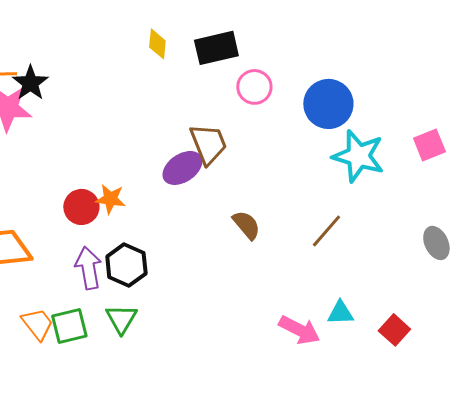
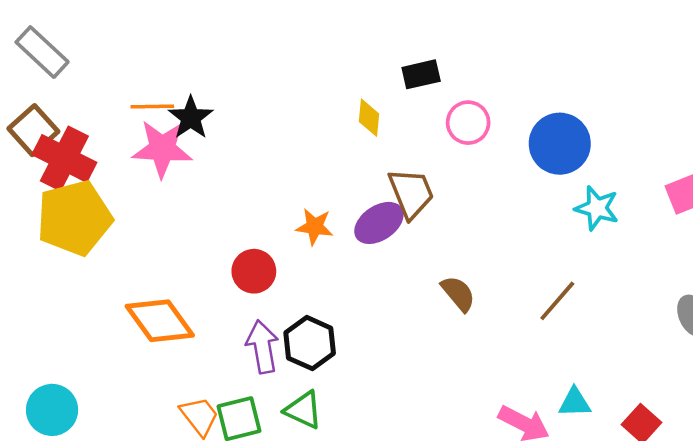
yellow diamond: (157, 44) -> (369, 118), moved
black rectangle: (216, 48) -> (421, 74), size x0.7
cyan star: (358, 156) -> (597, 208), size x0.7
orange star: (110, 199) -> (315, 227), moved
green triangle: (121, 319) -> (303, 410), turned -36

